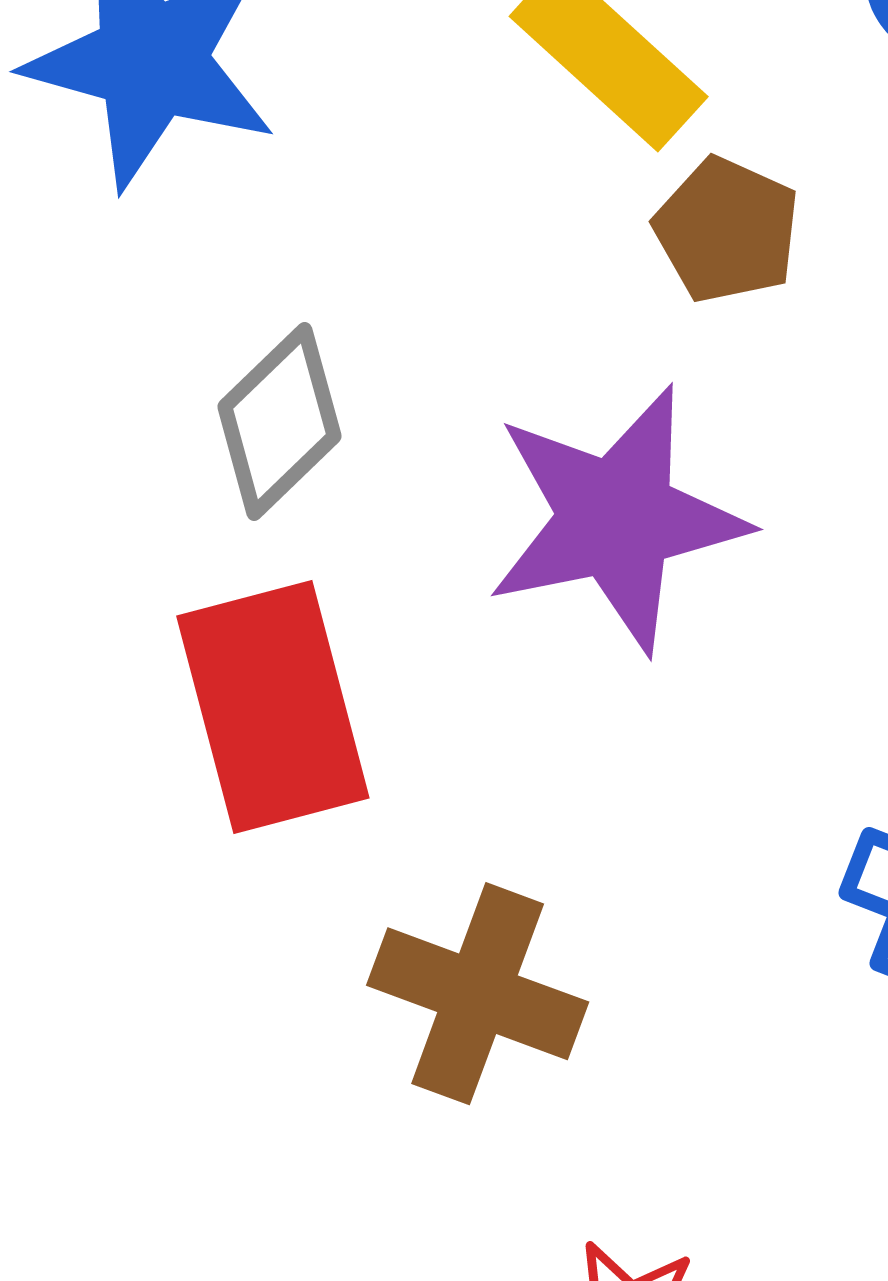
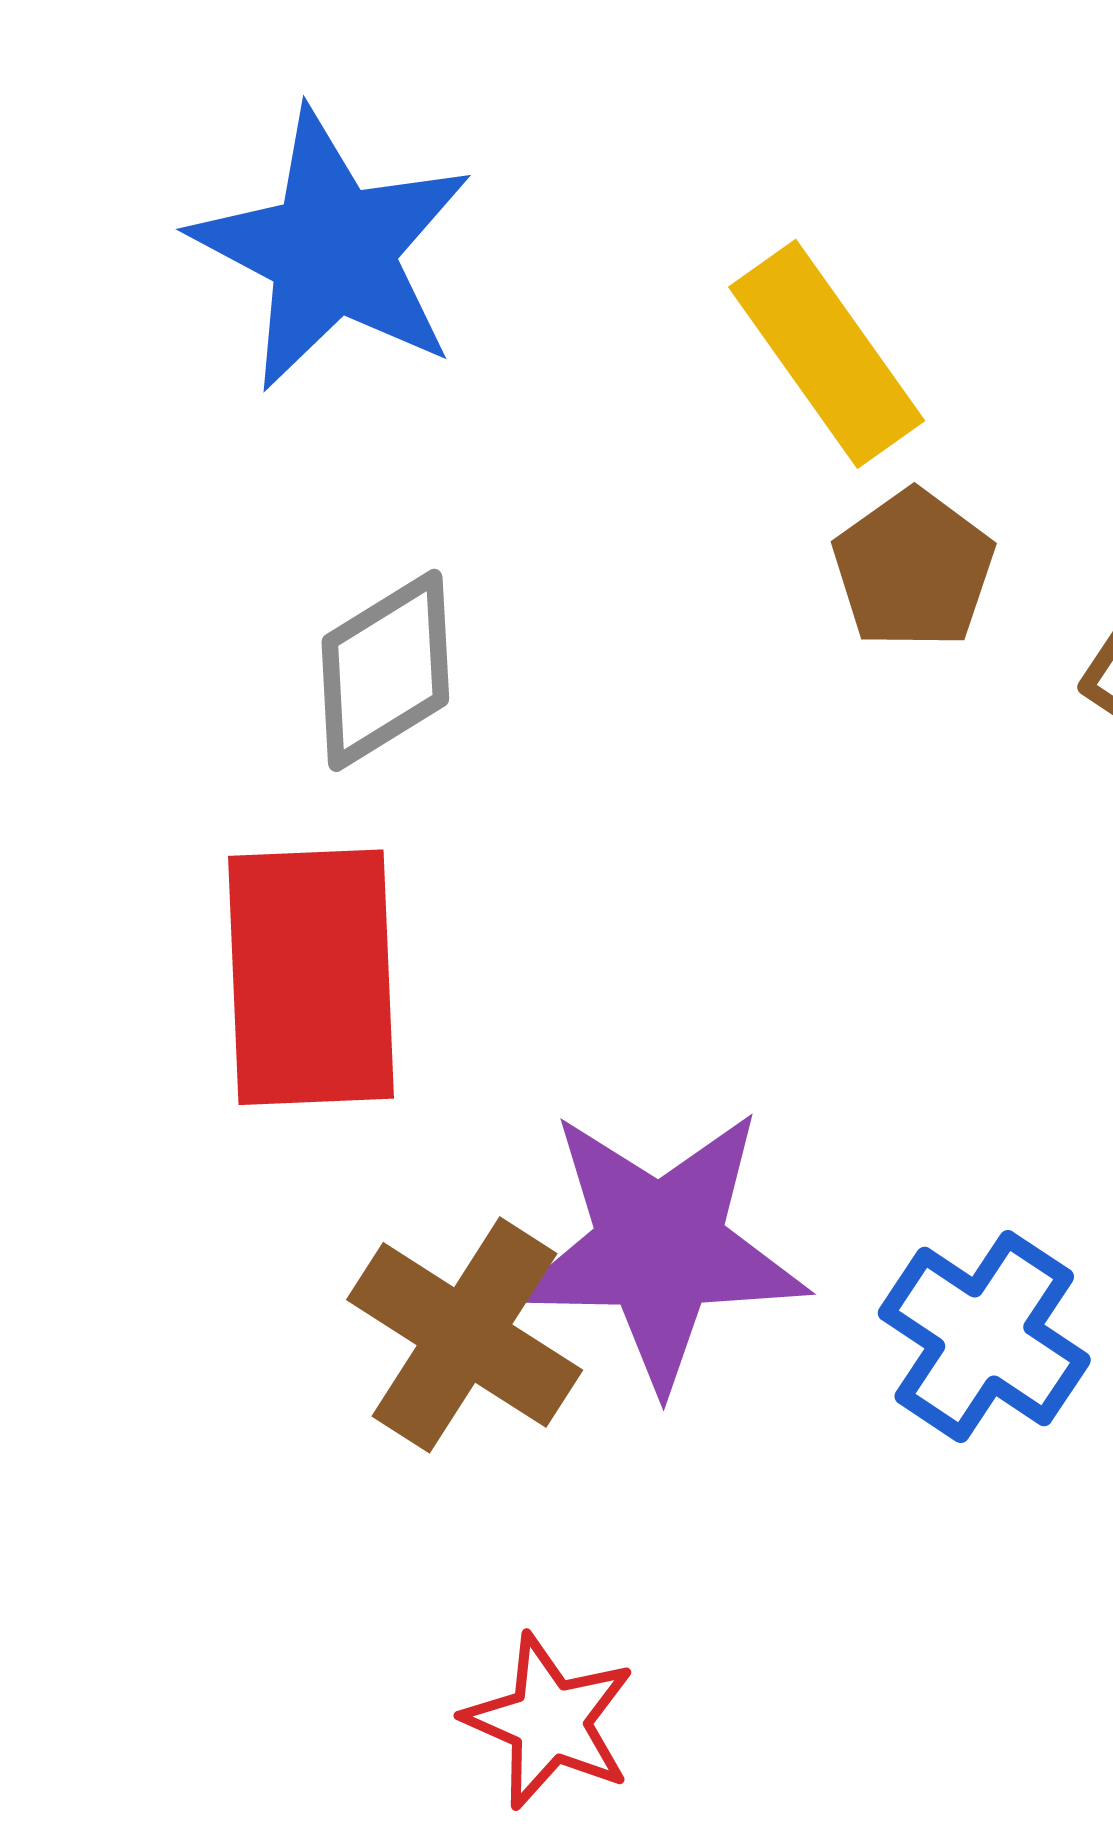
purple star: (616, 519) -> (660, 1248), moved

